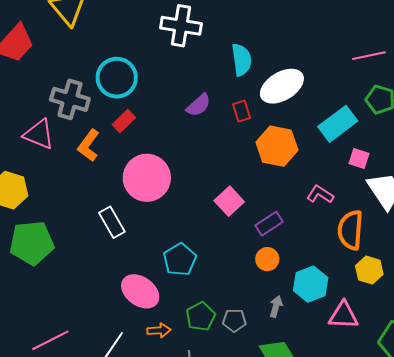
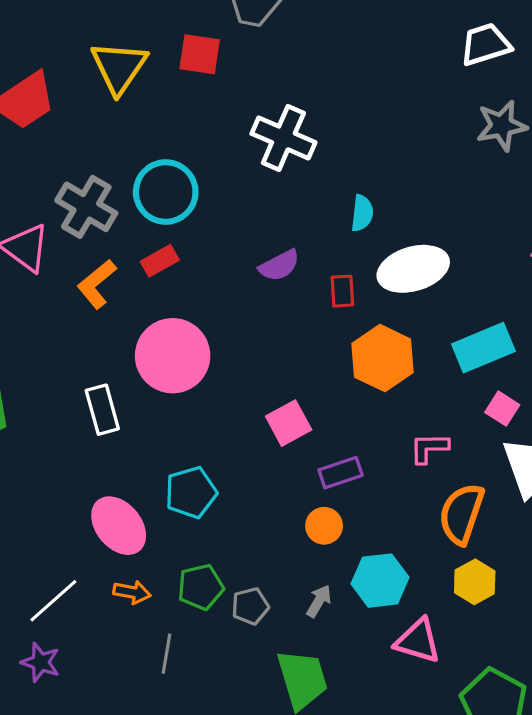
cyan semicircle: (242, 60) -> (362, 213), size x0.7
pink L-shape: (320, 194) -> (429, 448), turned -48
gray pentagon: (234, 320) -> (250, 606), turned -30

